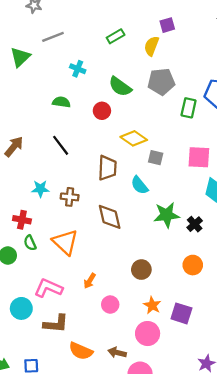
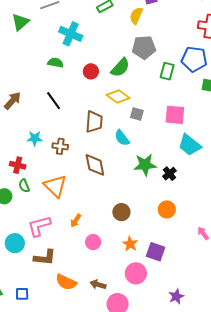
cyan cross: (78, 69) -> (71, 34), size x1.6
green semicircle: (120, 87) -> (120, 68), moved, turned -85
pink L-shape: (48, 288) -> (39, 226), turned -40
pink circle: (148, 334) -> (136, 273), moved

